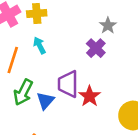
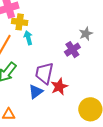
yellow cross: (37, 13) -> (20, 22), moved
blue triangle: (45, 101) -> (36, 92), moved

